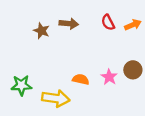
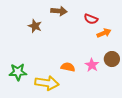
red semicircle: (108, 22) -> (91, 19), turned -40
brown arrow: (69, 24) -> (59, 11), moved
orange arrow: (133, 25) -> (104, 33), moved

